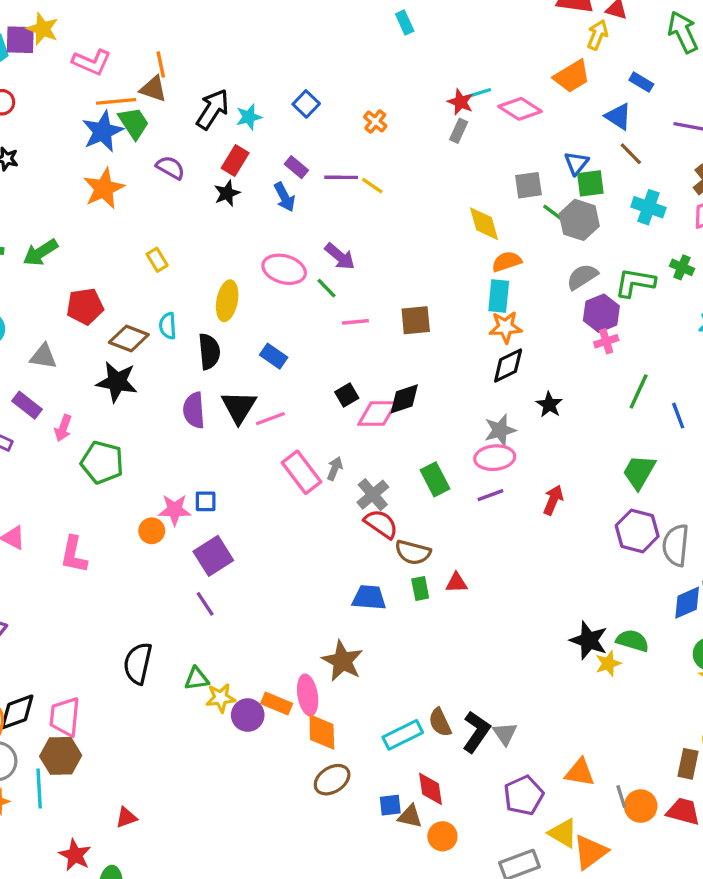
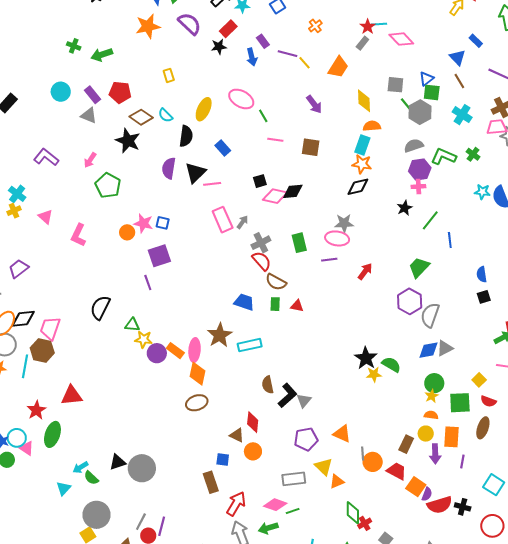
orange trapezoid: (572, 76) -> (338, 67), moved, turned -40
purple semicircle: (170, 168) -> (190, 24), size x1.4
purple arrow: (340, 256) -> (314, 104), moved
cyan semicircle: (168, 326) -> (166, 115), turned -56
purple rectangle: (27, 405) -> (93, 95), moved
black star: (549, 405) -> (405, 208), moved
cyan rectangle: (403, 735) -> (250, 345), moved
blue square: (390, 805) -> (223, 460), moved
red triangle: (126, 817) -> (72, 396), size x1.6
orange triangle: (590, 852) -> (337, 481), size x0.7

